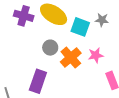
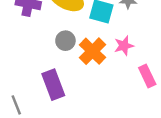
purple rectangle: (38, 81) -> (53, 85), turned -35

